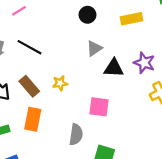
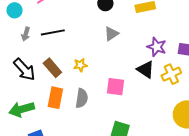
black line: (30, 47) -> (53, 32), turned -40
black triangle: (114, 68) -> (145, 70), moved, turned 30
gray semicircle: (76, 135) -> (82, 98), moved

